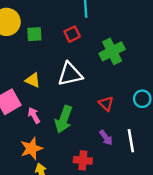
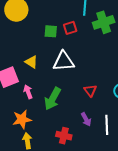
green square: (34, 34) -> (51, 31), moved
green cross: (112, 51) -> (104, 22), moved

